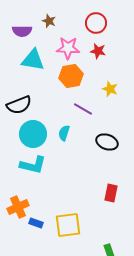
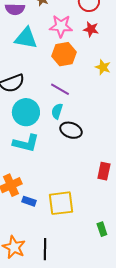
purple line: (83, 109) -> (60, 89), moved
black ellipse: (107, 142) -> (71, 130), moved

